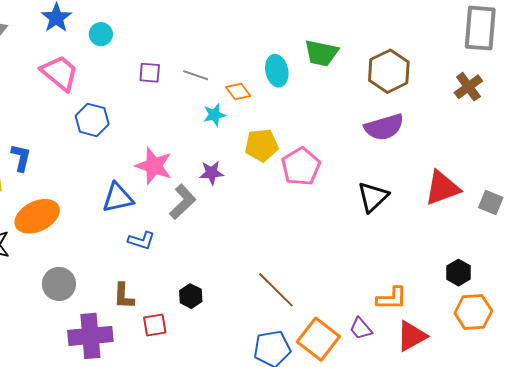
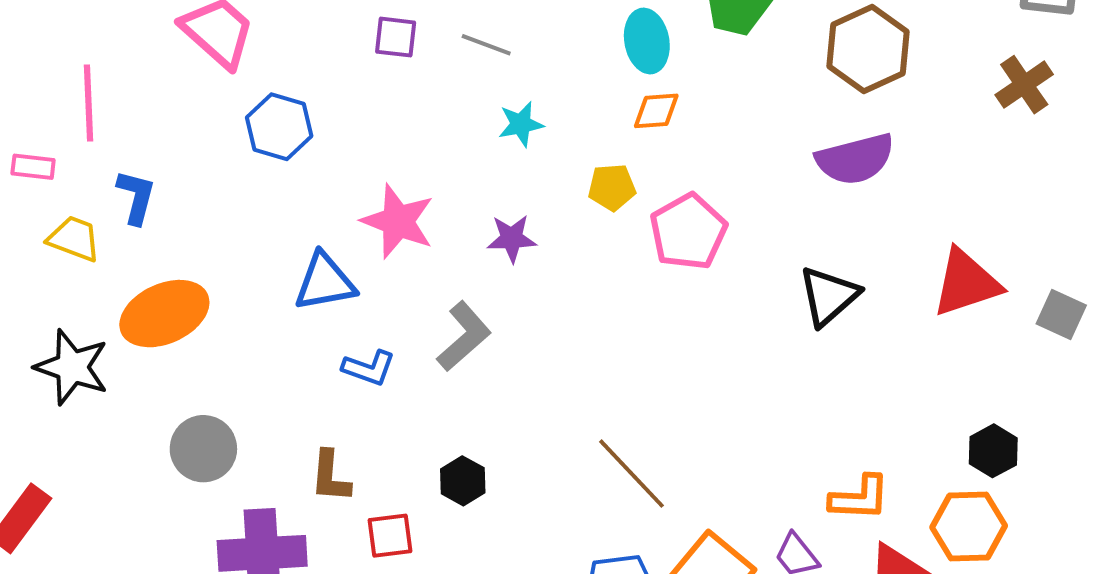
orange diamond: (238, 92) -> (656, 111), moved, turned -60
yellow pentagon: (261, 145) -> (612, 187), size x0.7
gray L-shape: (183, 202) -> (464, 336), moved
orange hexagon: (473, 312) -> (969, 527), moved

